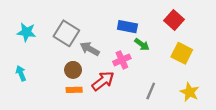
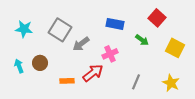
green arrow: (142, 44) -> (142, 40), moved
gray arrow: (90, 49) -> (81, 44), turned -66
yellow square: (182, 53) -> (175, 48), moved
brown circle: (73, 70) -> (40, 63), moved

